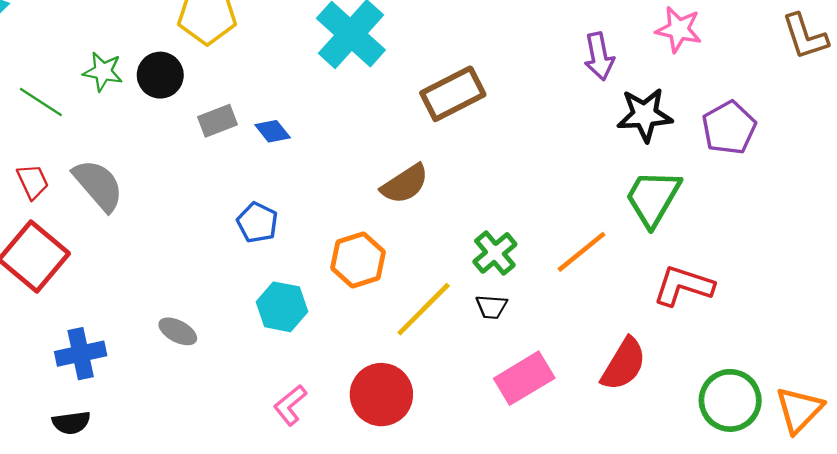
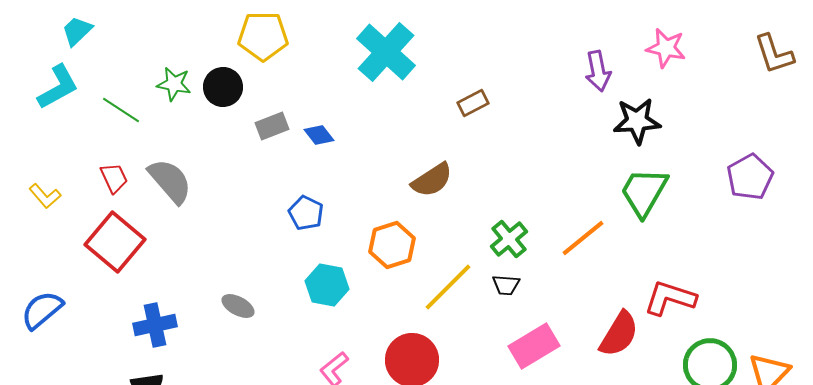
brown rectangle: (453, 94) -> (473, 103), size x0.6
purple pentagon: (729, 128) -> (750, 177), moved
red L-shape: (683, 286) -> (670, 298), moved

